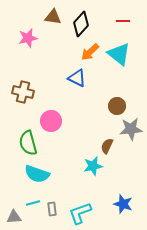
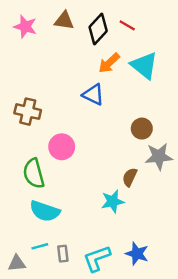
red line: (123, 21) -> (127, 25), moved, turned 32
pink star: (28, 38) -> (25, 27), moved, turned 30
blue star: (123, 204) -> (137, 254), moved

